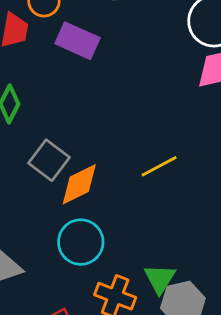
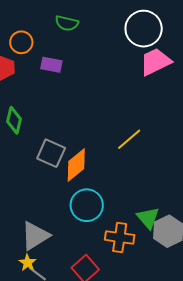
purple rectangle: (77, 41) -> (51, 65), size x0.7

